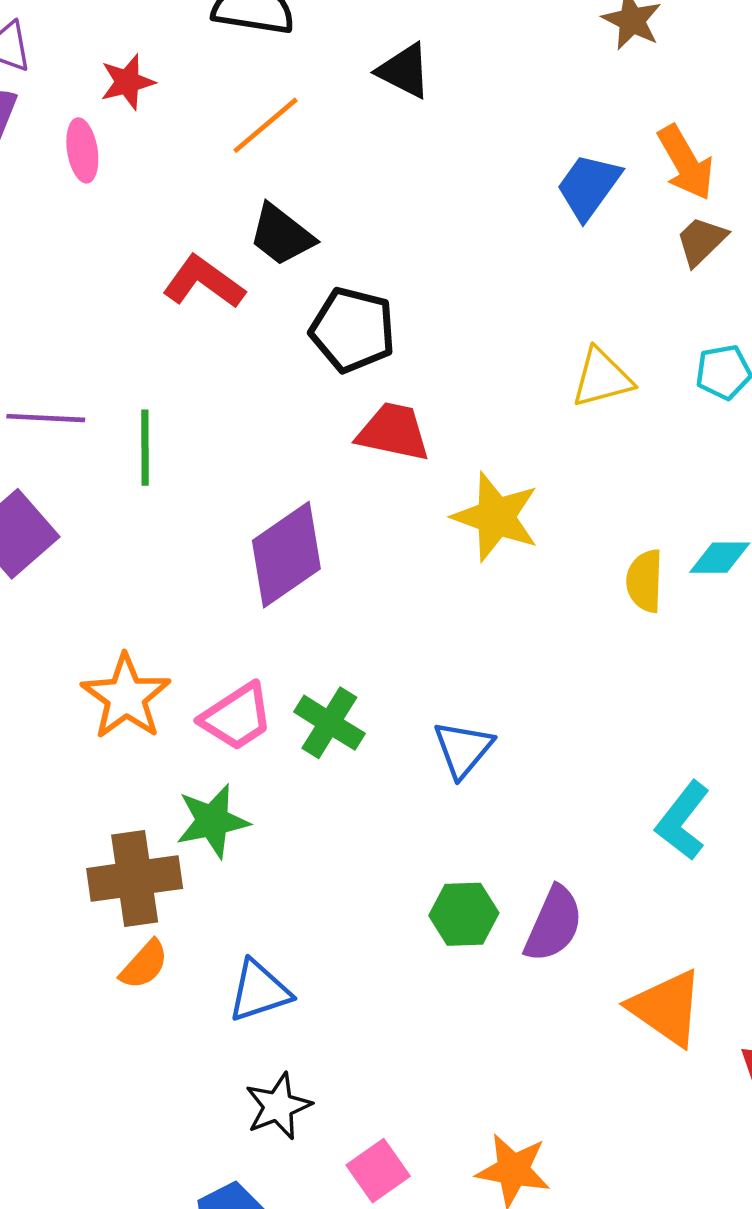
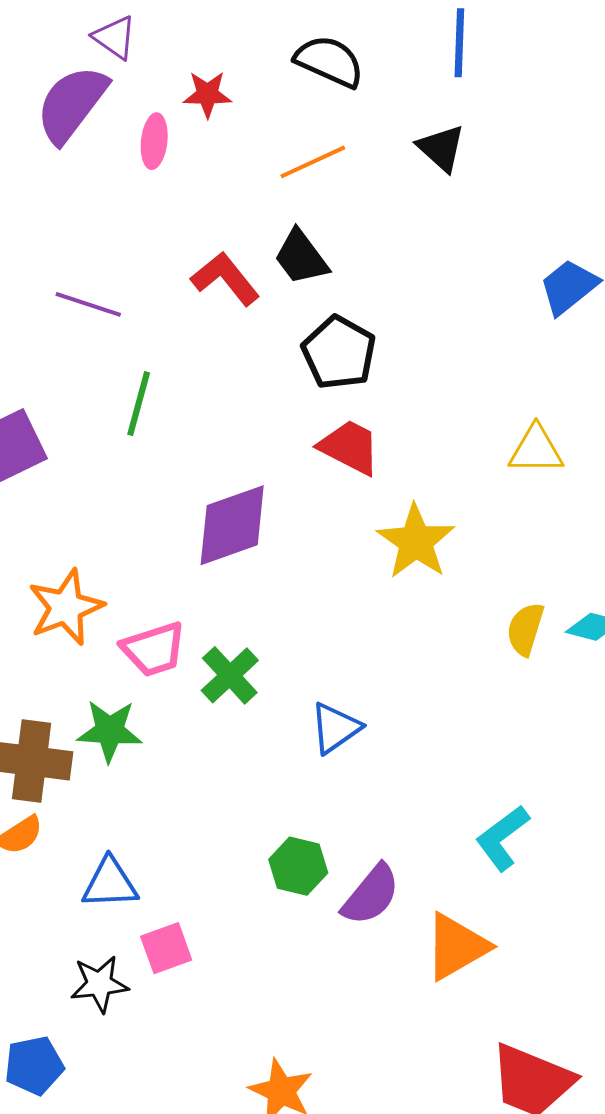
purple line: (46, 418) -> (88, 304), moved
orange triangle: (666, 1008) -> (456, 946), moved, turned 40
pink square: (378, 1171) -> (166, 948), moved

